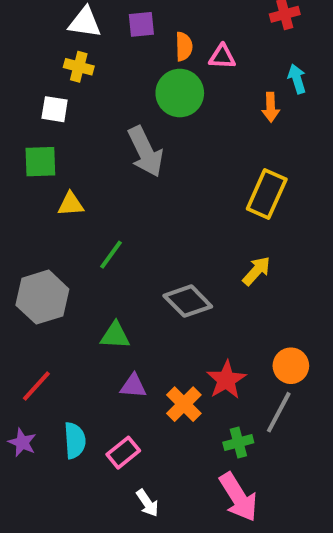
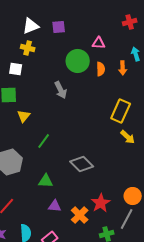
white triangle: (85, 22) -> (31, 26), turned -30
orange semicircle: (184, 47) -> (101, 69), moved
gray arrow: (145, 152) -> (61, 90), size x0.7
yellow triangle: (71, 204) -> (24, 116), turned -48
yellow arrow: (257, 271) -> (128, 137), moved, turned 91

